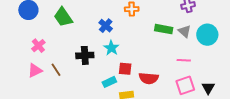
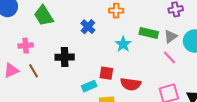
gray triangle: (184, 31) -> (171, 36), turned 40
pink cross: (38, 46) -> (26, 46), moved, turned 32
cyan star: (111, 48) -> (123, 44), moved
pink line: (184, 60) -> (169, 57), moved, turned 40

